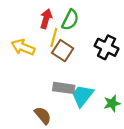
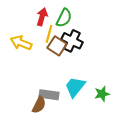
black cross: (107, 47) -> (72, 41), moved
gray rectangle: (64, 88) -> (49, 95), moved
brown semicircle: (43, 115) -> (39, 105), turned 66

